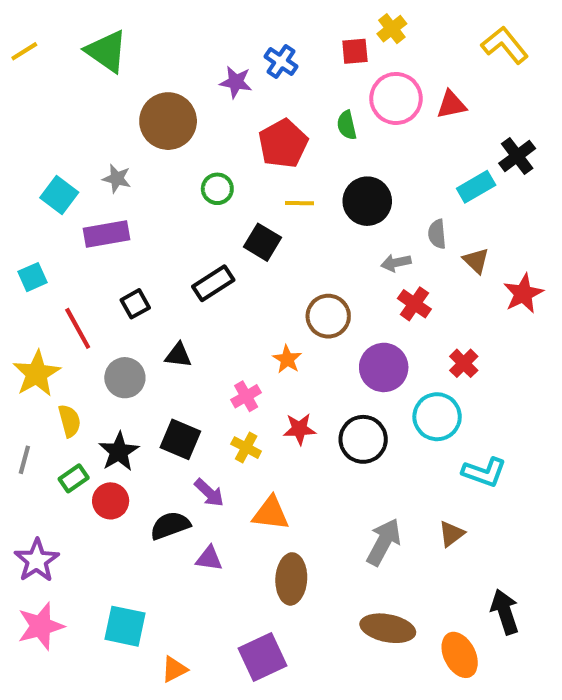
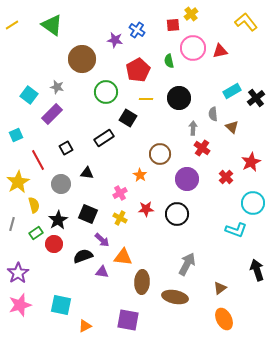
black cross: (517, 156) -> (256, 98), moved
green circle: (217, 189) -> (106, 92), size x1.5
purple rectangle: (106, 234) -> (52, 114), turned -35
gray arrow: (396, 263) -> (193, 128), turned 104
red star: (523, 294) -> (251, 162), moved
cyan circle: (437, 417) -> (253, 203), moved
orange triangle: (271, 513) -> (123, 257), moved
brown triangle: (451, 534) -> (220, 288), moved
black arrow: (505, 612) -> (257, 270), moved
brown ellipse: (388, 628) -> (175, 297), moved
purple square: (263, 657) -> (128, 320), turned 35

